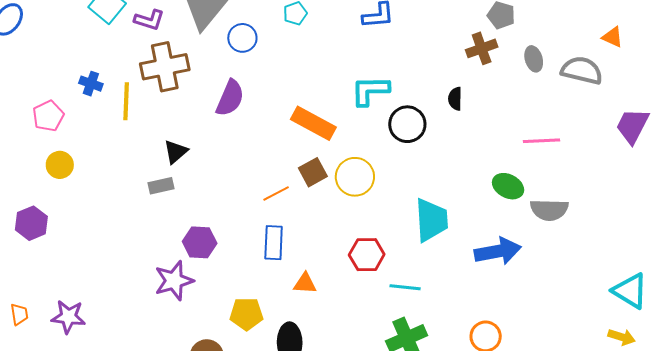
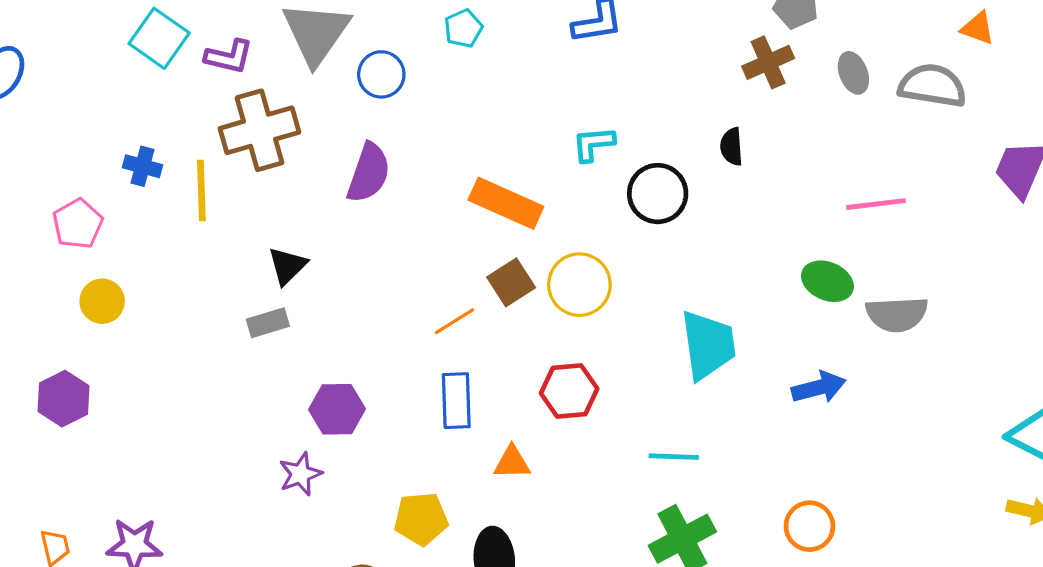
cyan L-shape: (370, 91) -> (593, 144), size x0.7
blue arrow: (498, 251) -> (819, 387), size x0.7
red hexagon: (367, 255) -> (569, 391), moved
purple star: (174, 281) -> (300, 474), size x0.7

